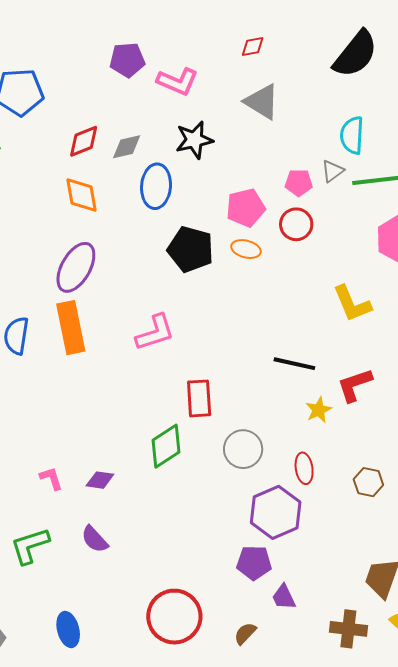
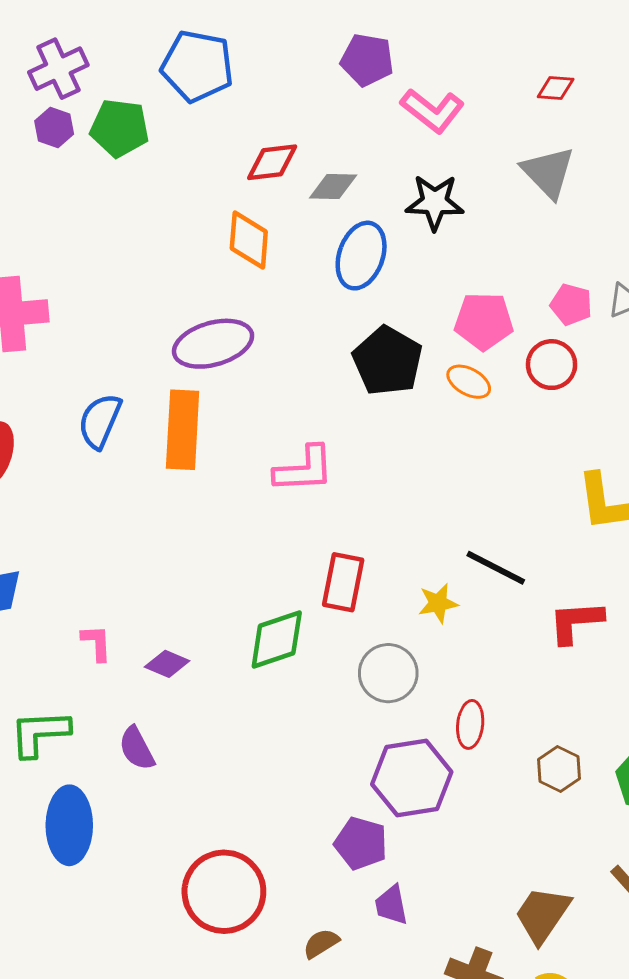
purple ellipse: (76, 267) -> (213, 344), turned 30
yellow star: (319, 410) -> (438, 603), moved
blue ellipse: (68, 629) -> (69, 825), moved, size x1.4

